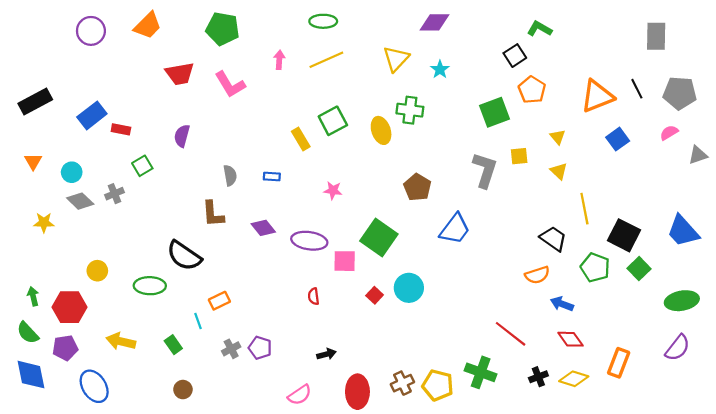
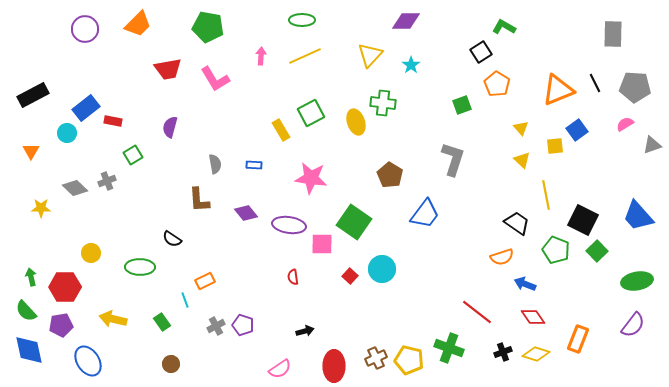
green square: (494, 112) -> (462, 105), size x0.7
yellow square: (519, 156) -> (555, 146), moved
cyan circle: (72, 172) -> (67, 133), moved
pink star: (333, 190) -> (311, 178), size x1.8
black semicircle: (184, 256) -> (172, 239), size x0.6

